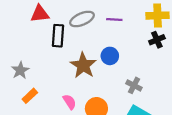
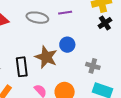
gray ellipse: (82, 19) -> (37, 18), turned 45
black rectangle: (58, 36) -> (22, 67), moved

